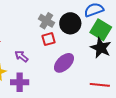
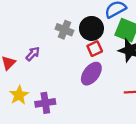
red square: (48, 39) -> (95, 49), moved
purple arrow: (21, 56) -> (33, 54), moved, turned 104

